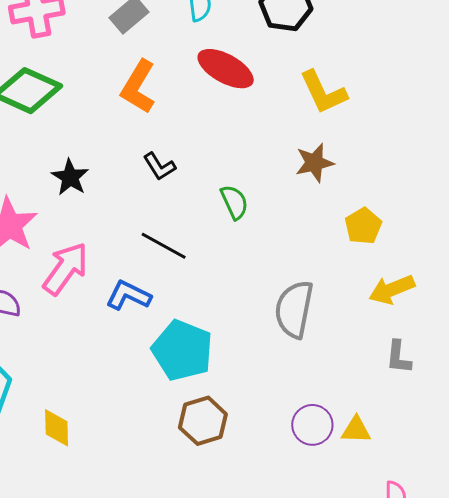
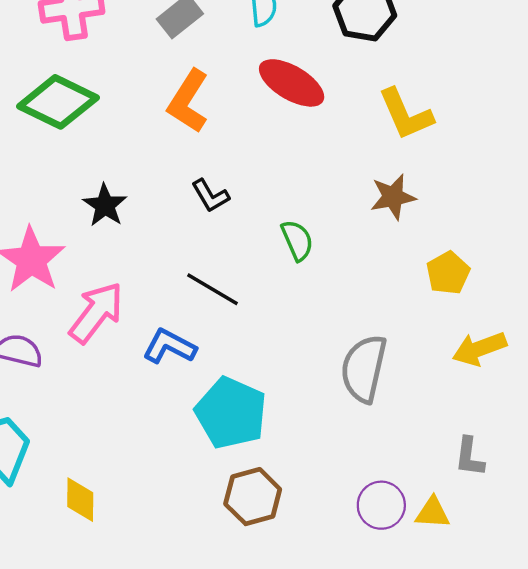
gray L-shape: (399, 357) -> (469, 457), moved

